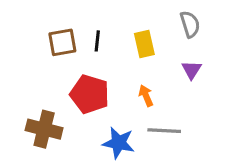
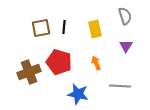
brown cross: (44, 129) -> (29, 72), moved, turned -35
gray line: (164, 131) -> (120, 86), moved

